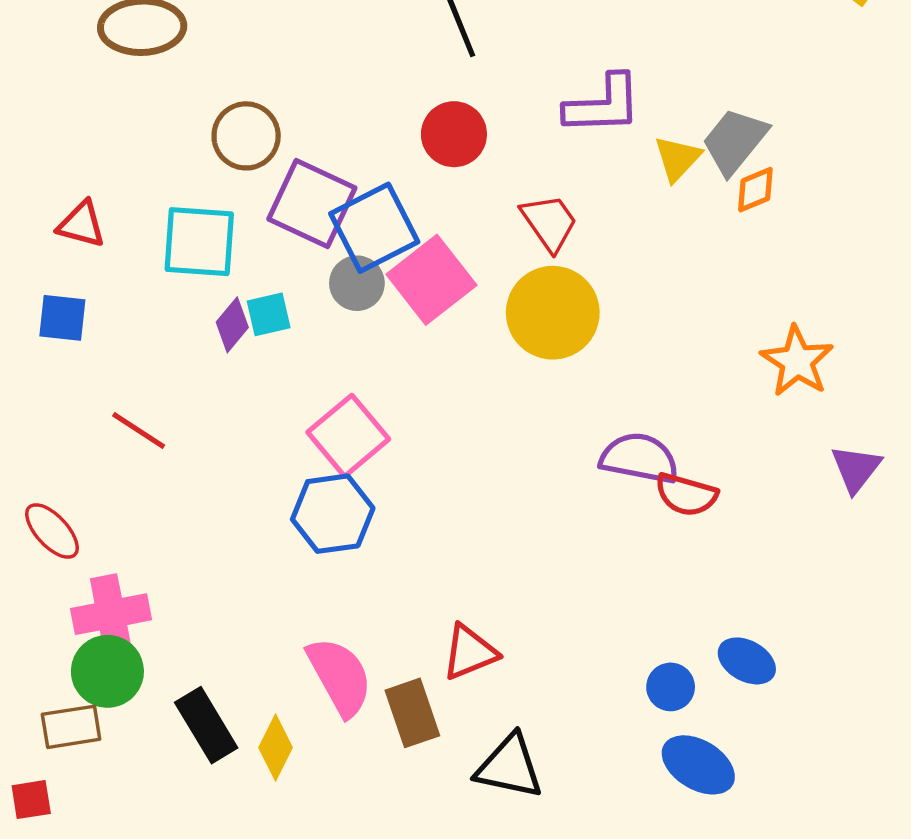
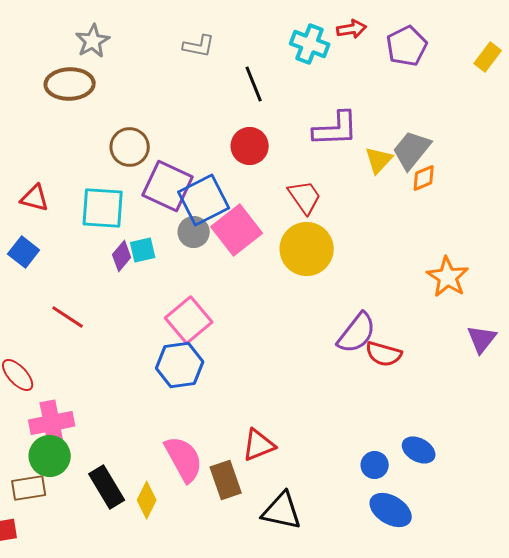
blue square: (62, 318) -> (24, 252), turned 32
purple semicircle: (639, 458) -> (357, 333), turned 117

